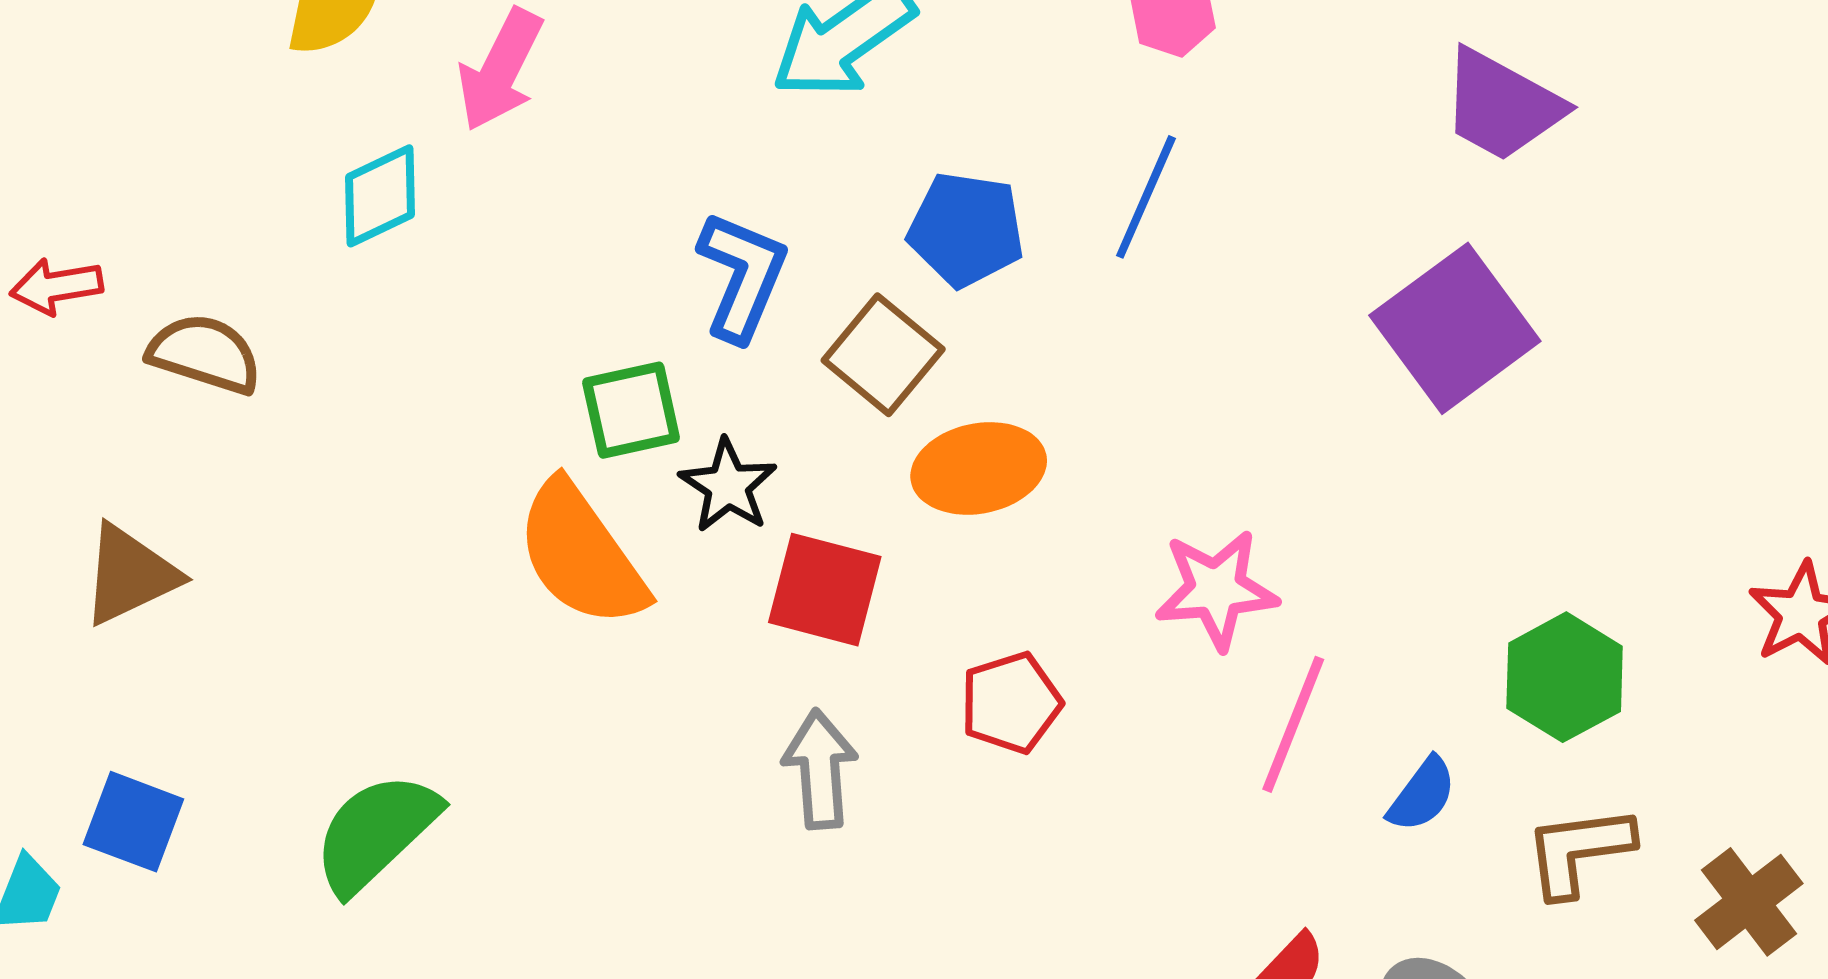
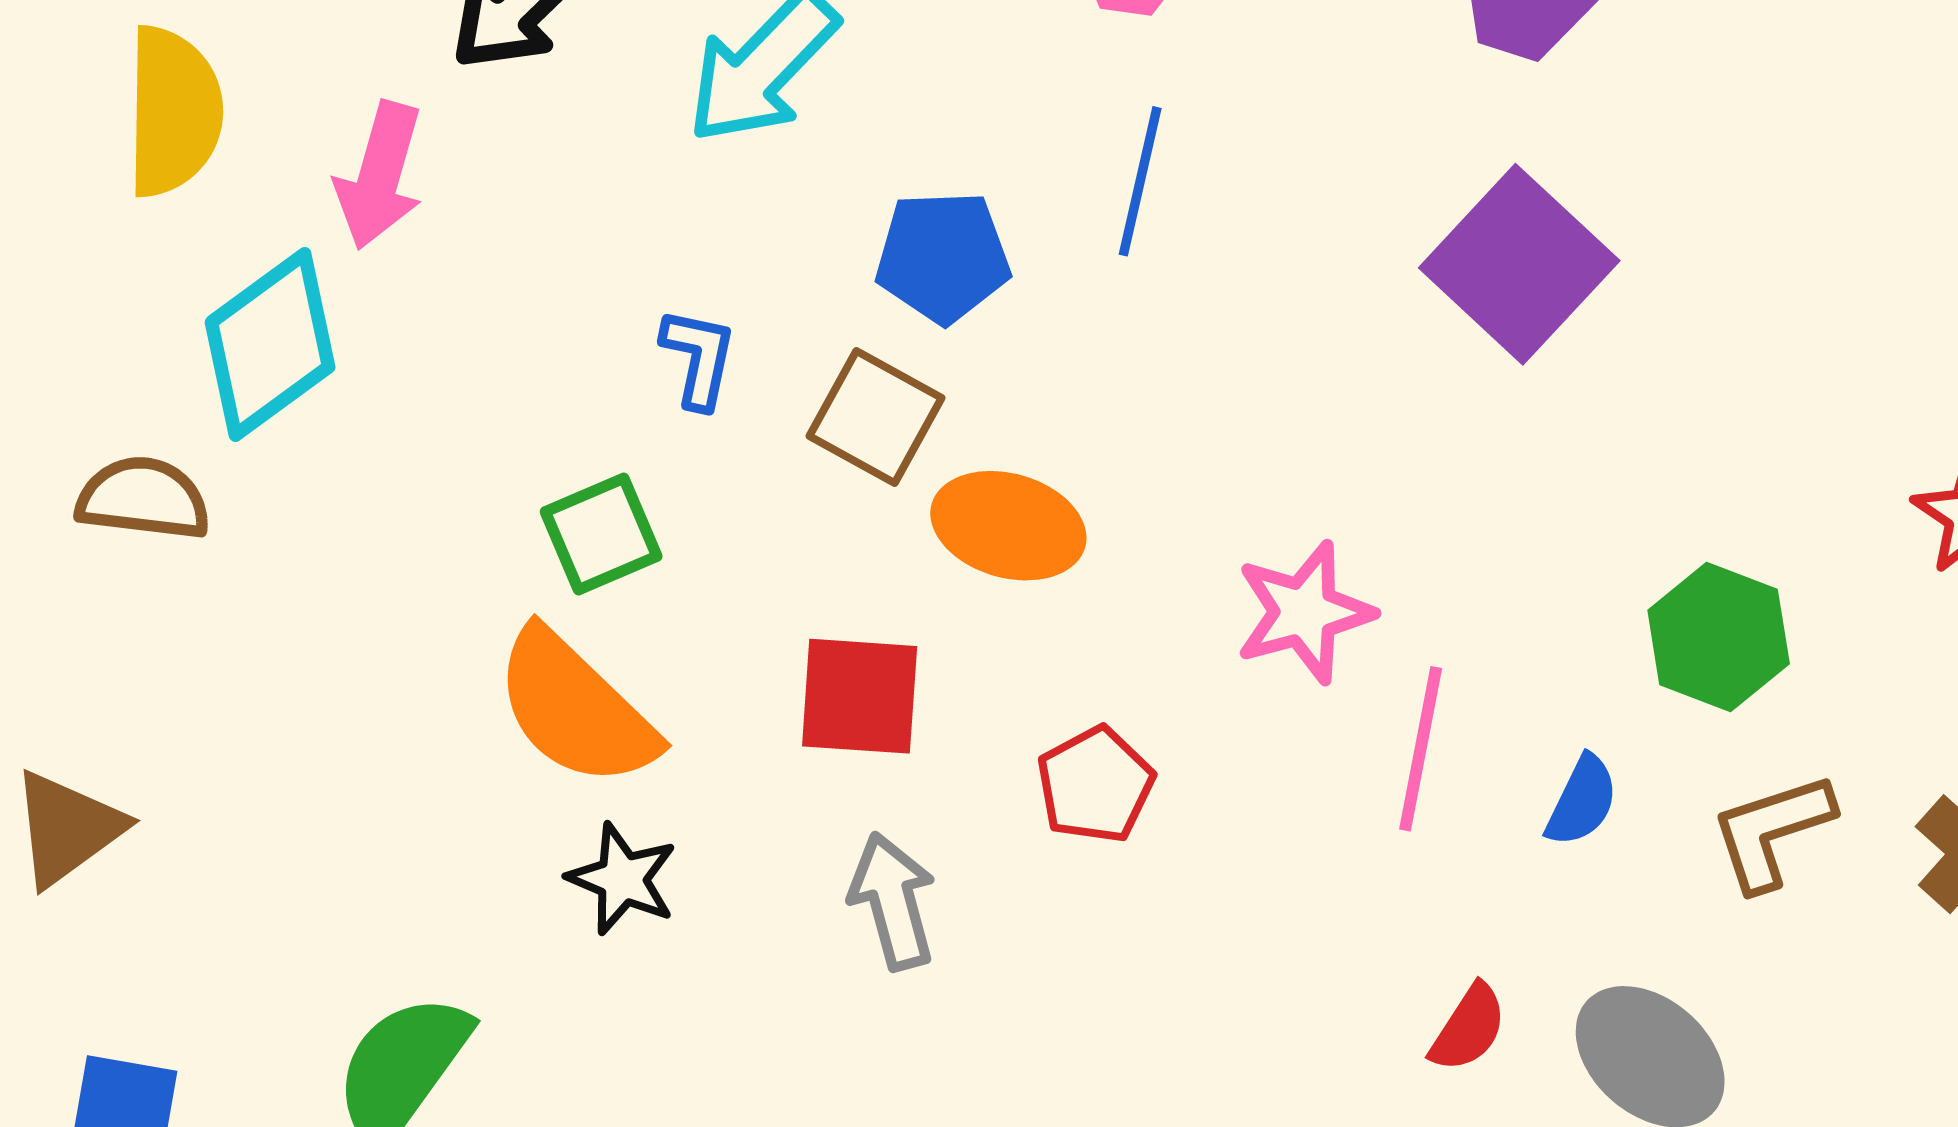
cyan diamond: (380, 196) -> (270, 345), size x1.5
blue L-shape: (742, 276) -> (699, 358), size x0.7
brown semicircle: (205, 354) -> (143, 498), moved
orange ellipse: (979, 468) -> (1008, 526), turned 38
black star: (728, 486) -> (622, 879), moved

